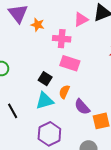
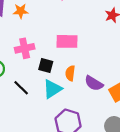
pink cross: (62, 39) -> (25, 48), moved
black line: (13, 111) -> (21, 88), moved

